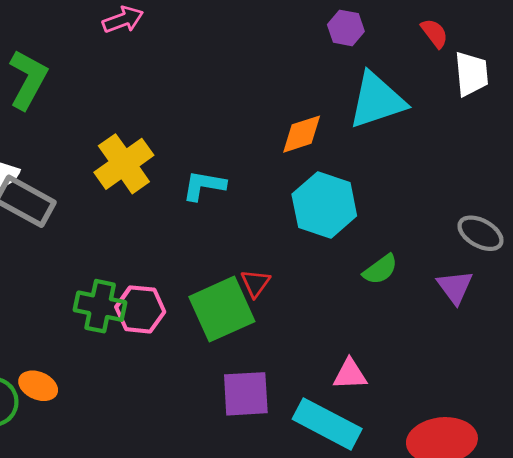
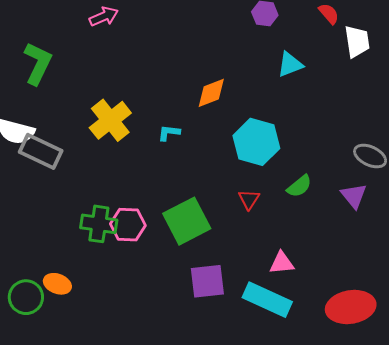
cyan triangle: (377, 100) -> (290, 64), size x0.6
orange diamond: (302, 134) -> (211, 93), moved
cyan L-shape: (204, 186) -> (169, 133), size x0.7
red triangle: (255, 283) -> (249, 199), moved

